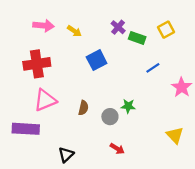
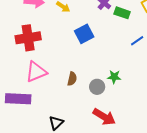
red arrow: (117, 149) -> (104, 117), size x1.6

